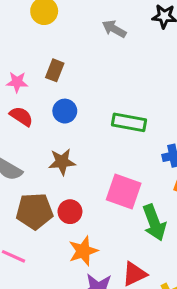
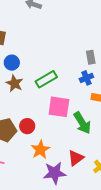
green rectangle: (129, 122) -> (46, 79), moved, turned -30
brown star: (62, 162) -> (15, 83), moved, turned -30

